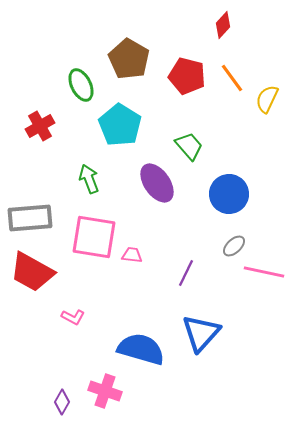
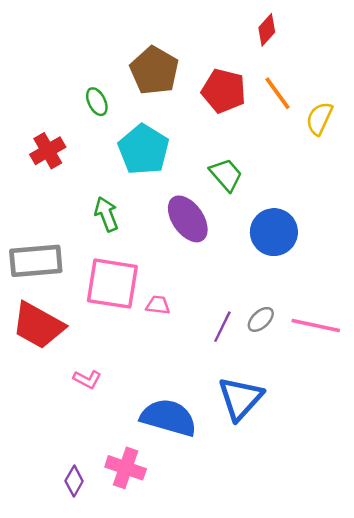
green ellipse: (81, 85) -> (97, 102), size x0.7
gray ellipse: (234, 246) -> (261, 319), moved

